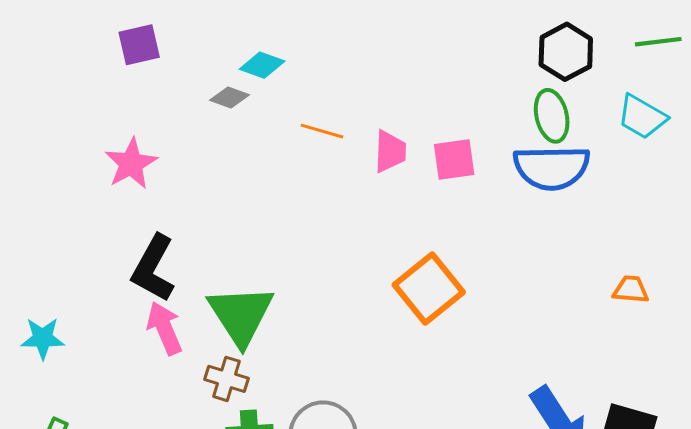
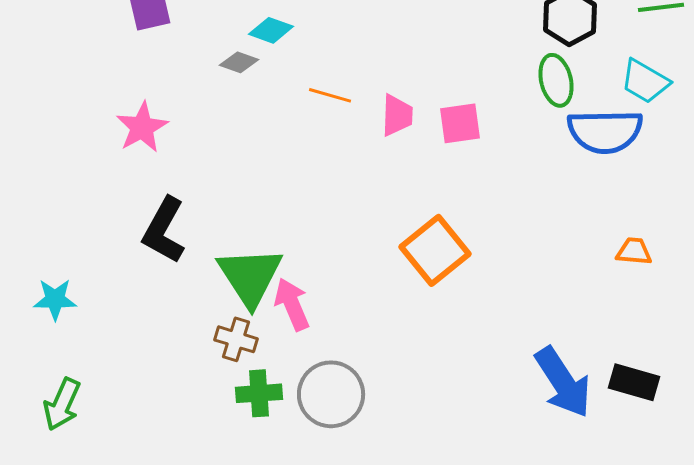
blue semicircle: (552, 168) -> (605, 131), moved
pink arrow: (165, 328) -> (292, 304), moved

